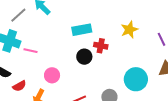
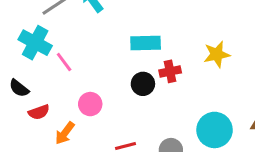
red cross: (101, 46) -> (170, 71), turned -32
pink line: (31, 51) -> (64, 62), turned 32

